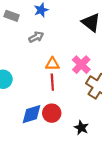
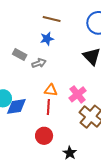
gray rectangle: (12, 16) -> (20, 55), moved
blue diamond: (31, 114) -> (16, 106), moved

